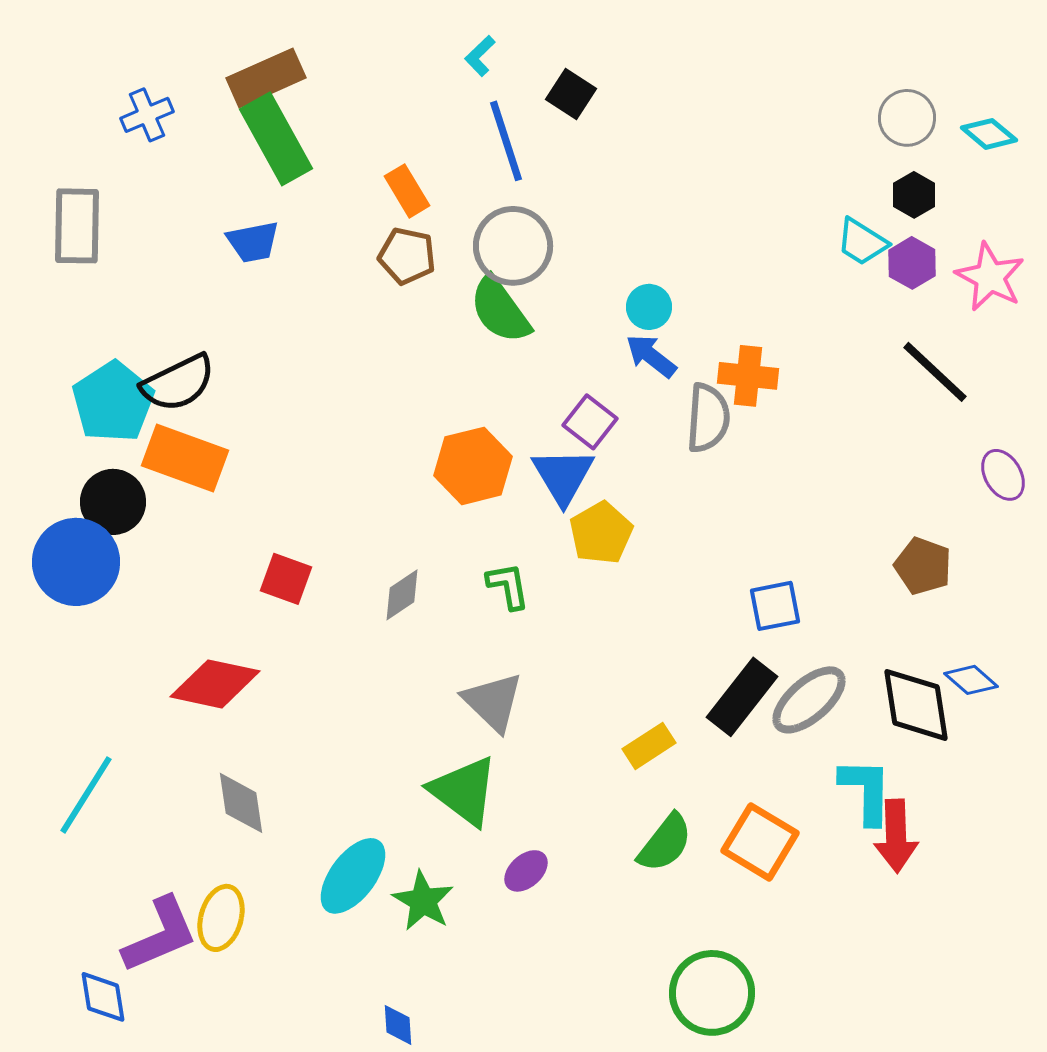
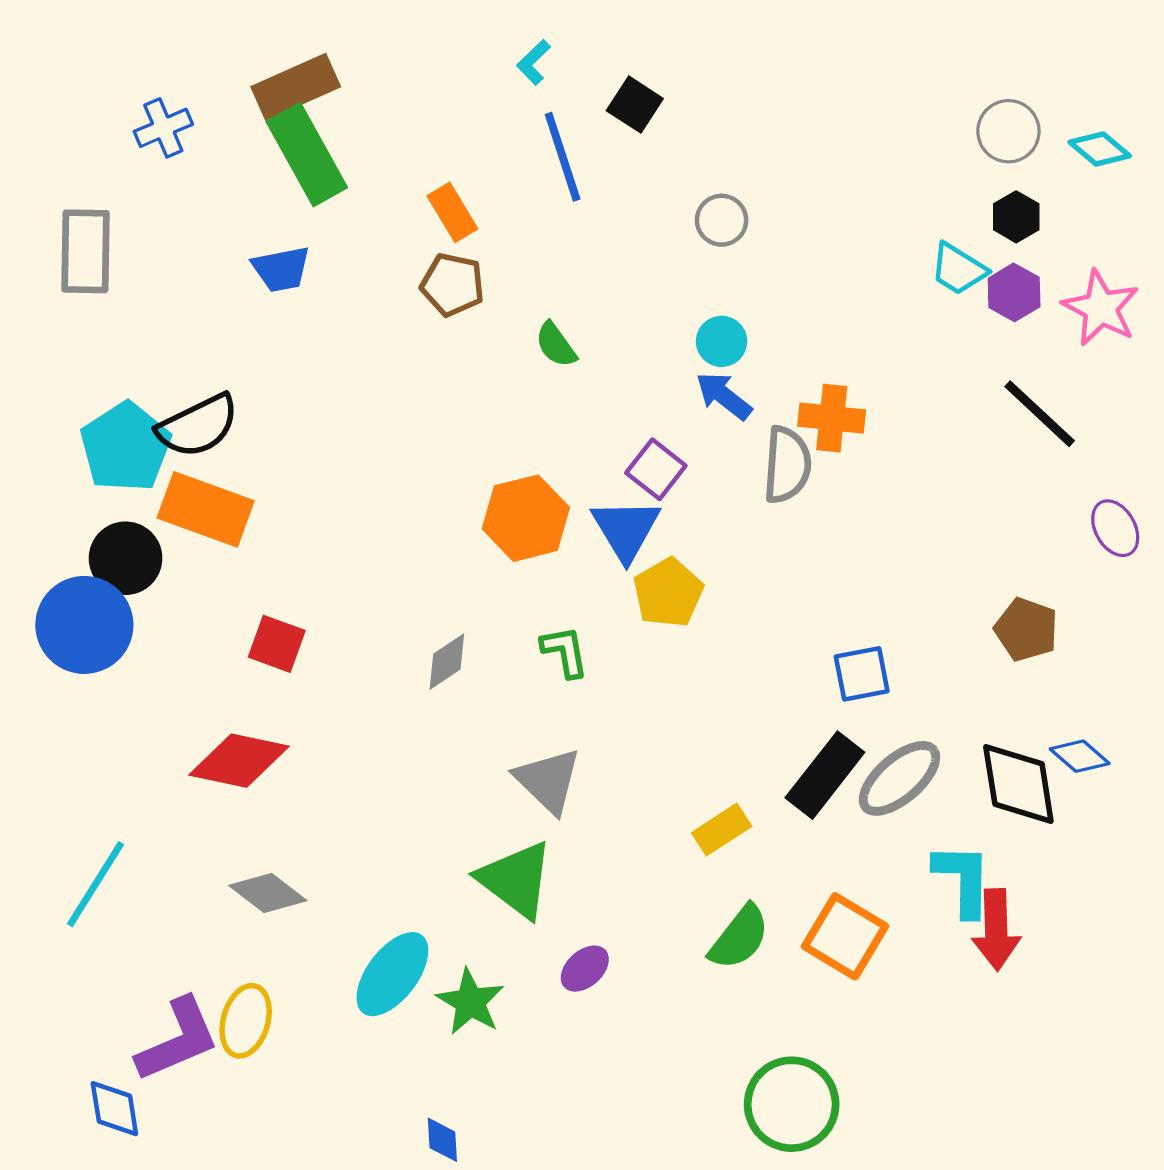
gray circle: (513, 246) -> (722, 220), moved, size x0.6
green semicircle: (500, 310) -> (556, 345), size x0.6
red square: (286, 579) -> (277, 644), moved
gray diamond: (241, 803) -> (268, 893), turned -44

